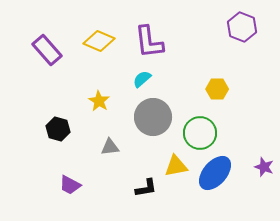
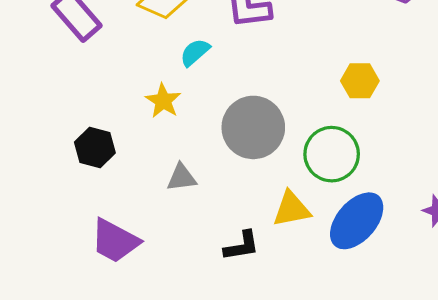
cyan semicircle: (142, 79) -> (195, 52), moved
purple trapezoid: (70, 185) -> (115, 241), size x1.4

